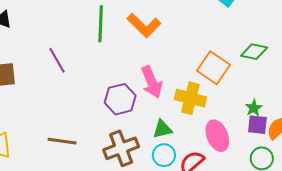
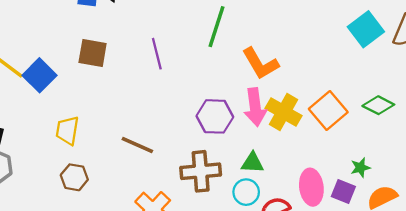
orange L-shape: (144, 25) -> (260, 64), moved
yellow cross: (190, 98) -> (284, 112), moved
purple square: (257, 125) -> (343, 192), moved

